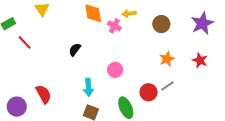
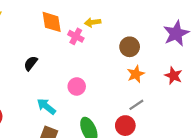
brown circle: (161, 24) -> (130, 47), moved
cyan arrow: (88, 87) -> (46, 106), turned 132
red circle: (149, 92) -> (125, 126), moved

